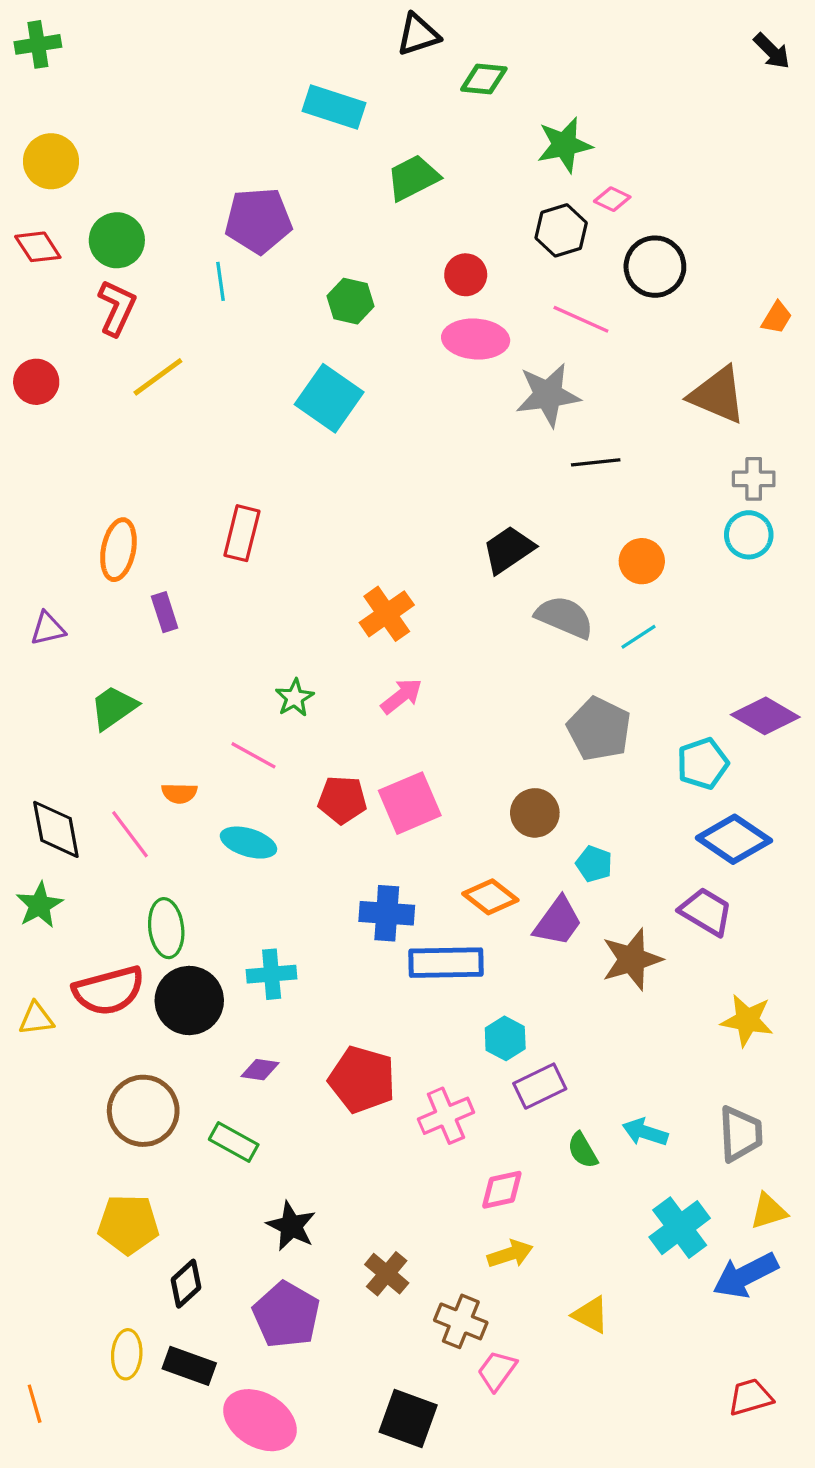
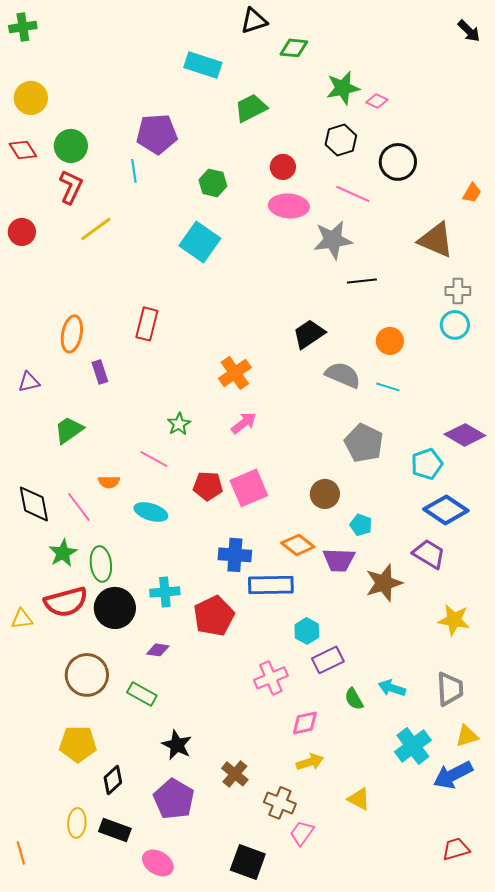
pink diamond: (612, 199) -> (377, 101), moved
cyan line: (638, 637) -> (388, 387), turned 50
green star: (39, 905) -> (63, 553), moved
purple trapezoid: (558, 922) -> (339, 560), turned 56
red pentagon: (362, 1080) -> (214, 616), moved, turned 30
pink ellipse: (260, 1420) -> (158, 863), size x0.7

